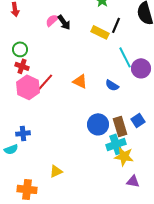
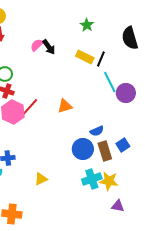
black line: (116, 25) -> (101, 59), moved
orange triangle: (80, 81) -> (65, 106), turned -42
blue semicircle: (112, 85) -> (97, 131), moved, turned -56
cyan cross: (116, 144) -> (92, 179), moved
yellow triangle: (56, 171) -> (41, 179), moved

